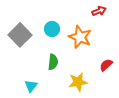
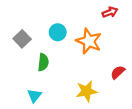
gray square: (20, 35) -> (22, 39), size x0.7
green semicircle: (53, 62) -> (43, 62), moved

